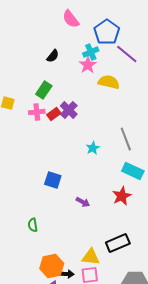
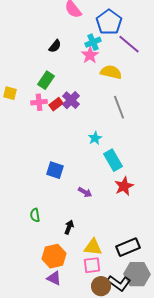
gray line: (126, 139) -> (119, 107), moved
cyan rectangle: (133, 171) -> (113, 160), moved, turned 35
black rectangle: (118, 243) -> (128, 247), moved
black arrow: (67, 274) -> (69, 227), moved, turned -72

